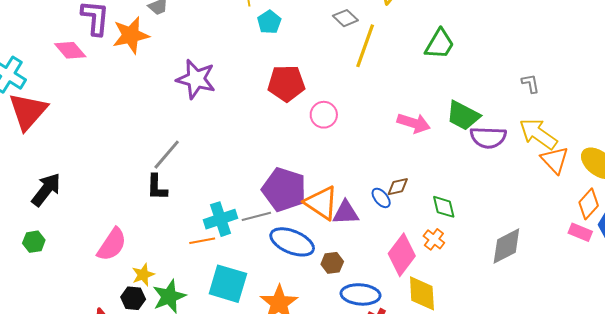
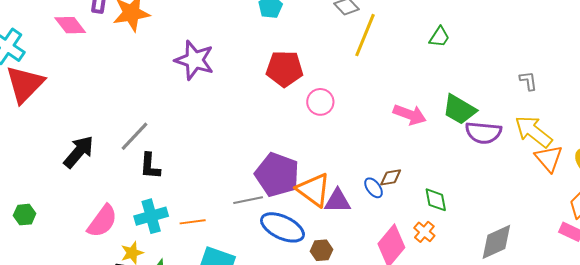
green trapezoid: (440, 44) -> (439, 37), size x0.7
gray line: (167, 155) -> (135, 136), moved
black arrow: (46, 190) -> (79, 152), moved
cyan cross: (221, 219) -> (151, 216), moved

